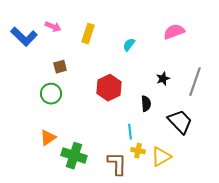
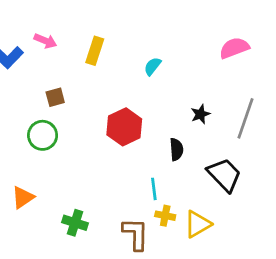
pink semicircle: (174, 32) -> (234, 48), moved
orange triangle: (48, 138) -> (23, 197), moved
green cross: (74, 156) -> (75, 223), size x0.7

